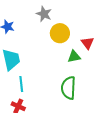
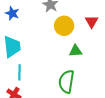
red triangle: (87, 43) -> (92, 22), moved

